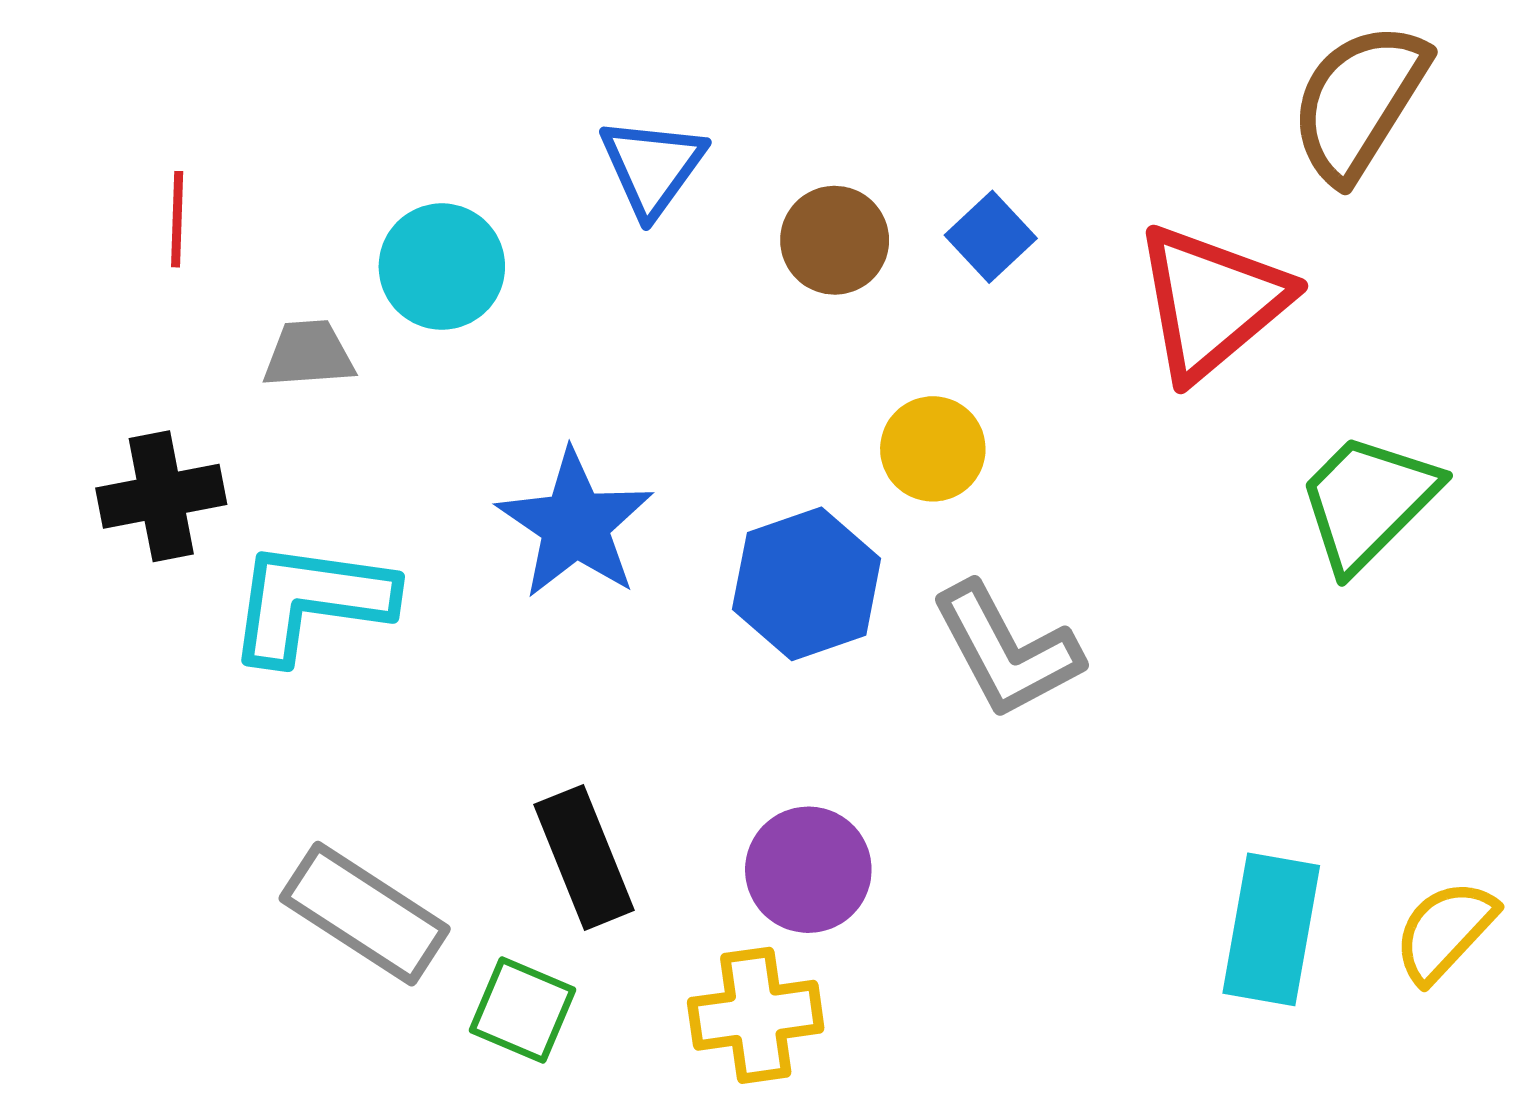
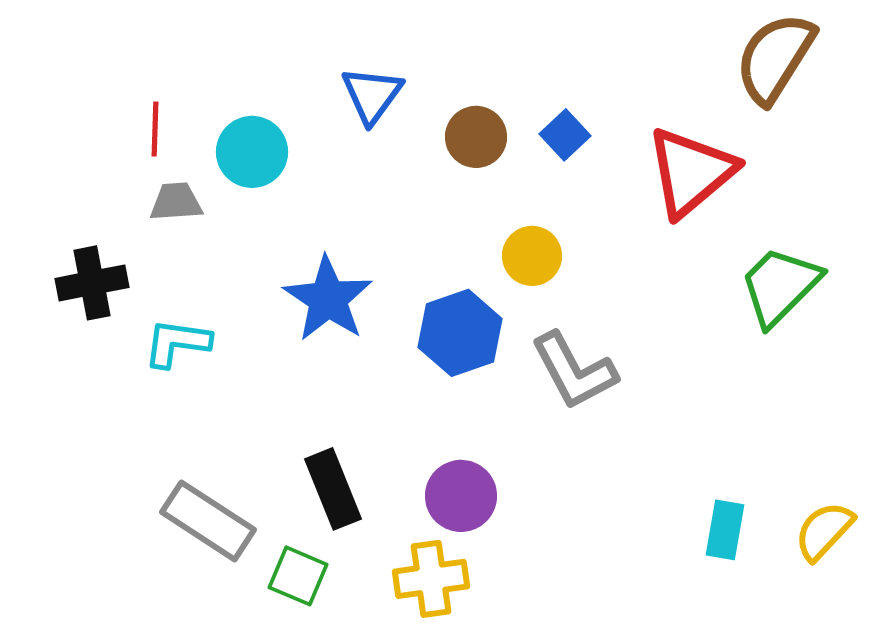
red line: (177, 219) -> (155, 129), moved
cyan L-shape: (310, 601) -> (177, 343), size x0.7
cyan rectangle: (1271, 929) -> (725, 530), size x0.7

